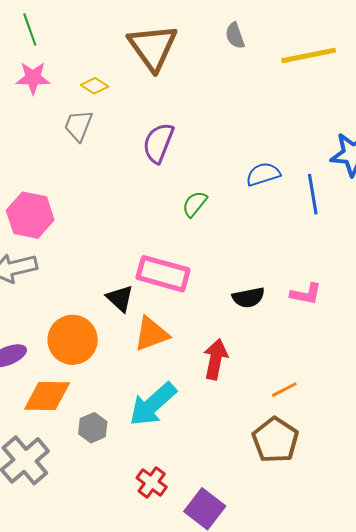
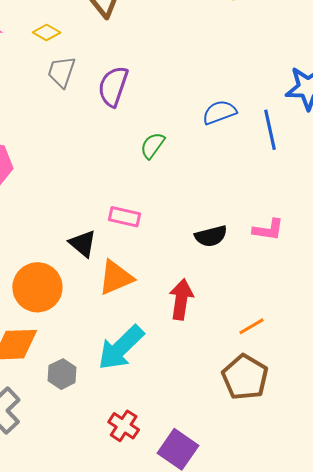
gray trapezoid: (78, 126) -> (61, 72), moved
pink rectangle: (163, 274) -> (124, 217), size x0.6

